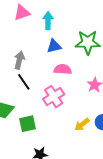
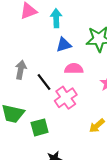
gray arrow: (19, 60) -> (21, 70), moved
black line: (24, 82) -> (44, 82), moved

